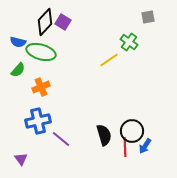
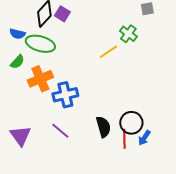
orange cross: (41, 87) -> (40, 79), size x1.4
blue cross: (38, 121) -> (65, 95), moved
purple triangle: (21, 159) -> (20, 136), moved, size x1.6

